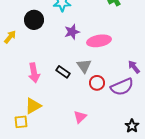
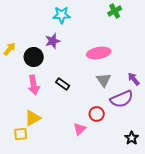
black circle: (34, 20) -> (34, 57), moved
purple star: (72, 32) -> (53, 41), moved
gray triangle: (84, 66) -> (104, 80), moved
red circle: (97, 83) -> (97, 114), moved

